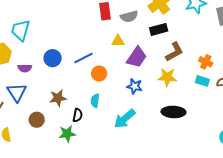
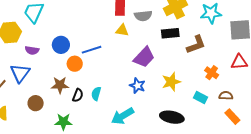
yellow triangle: (118, 41) -> (122, 30), moved
brown L-shape: (174, 52) -> (196, 45), moved
orange circle: (99, 74) -> (75, 64), moved
yellow star: (167, 77) -> (171, 82), turned -30
cyan rectangle: (202, 81) -> (200, 98), moved
black semicircle: (78, 115) -> (78, 95), moved

